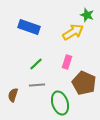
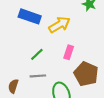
yellow arrow: (73, 32) -> (59, 25), moved

